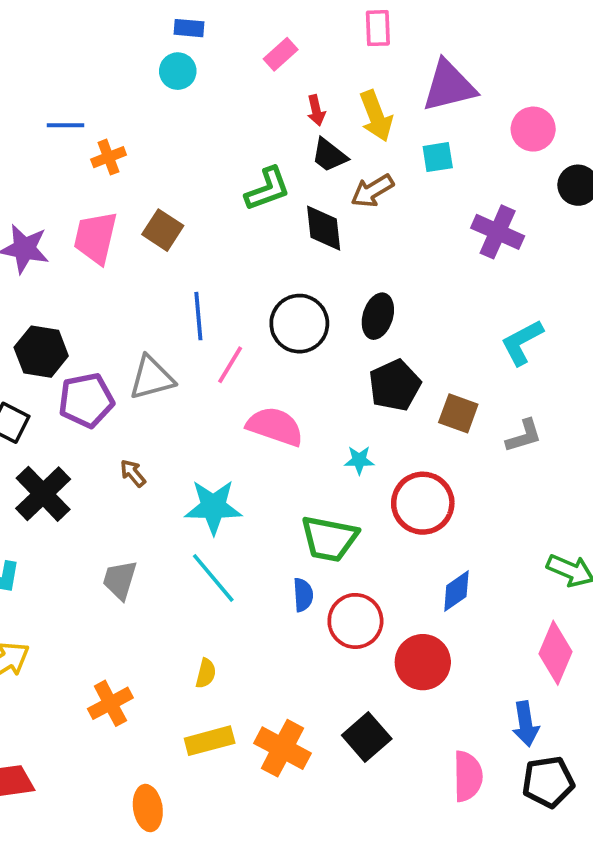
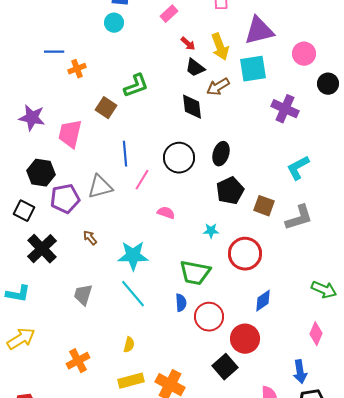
red arrow: (316, 110) -> (188, 44), turned -35
cyan square: (438, 157) -> (253, 69), size x1.6
green L-shape: (268, 189) -> (136, 86), moved
pink trapezoid: (95, 238) -> (70, 134), moved
pink semicircle: (275, 426) -> (166, 213), size x0.6
gray L-shape: (524, 436) -> (299, 218), size x1.4
pink diamond: (556, 653) -> (316, 334), size x0.7
black square: (367, 737) -> (225, 367), moved

